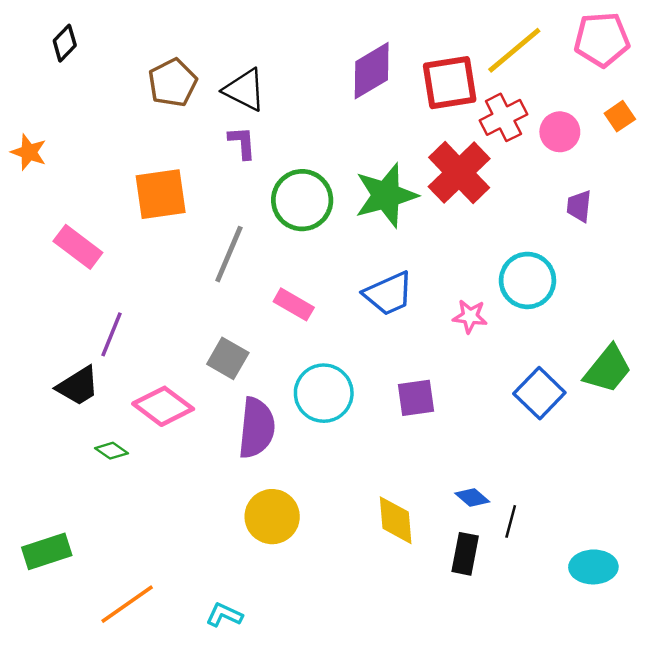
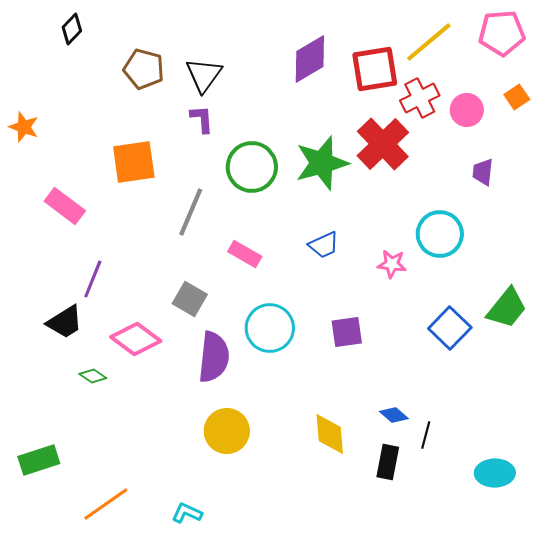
black diamond: (65, 43) -> (72, 29), moved
brown pentagon: (173, 83) -> (144, 69), turned -30
black triangle: (245, 90) -> (204, 75), turned 39
blue trapezoid: (388, 294) -> (324, 245), size x0.7

